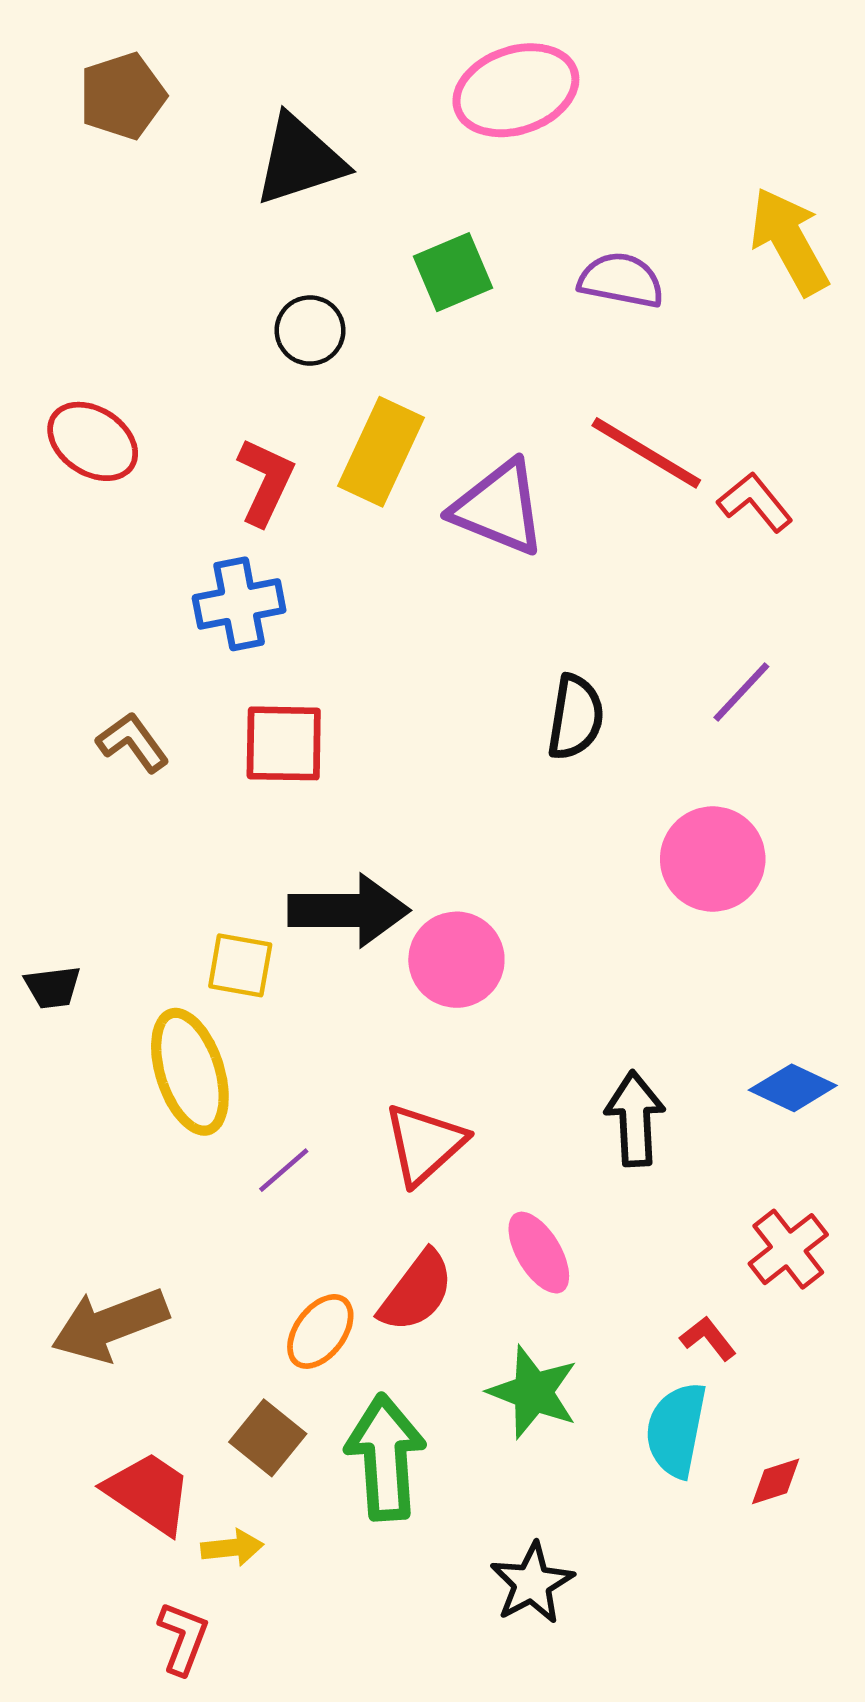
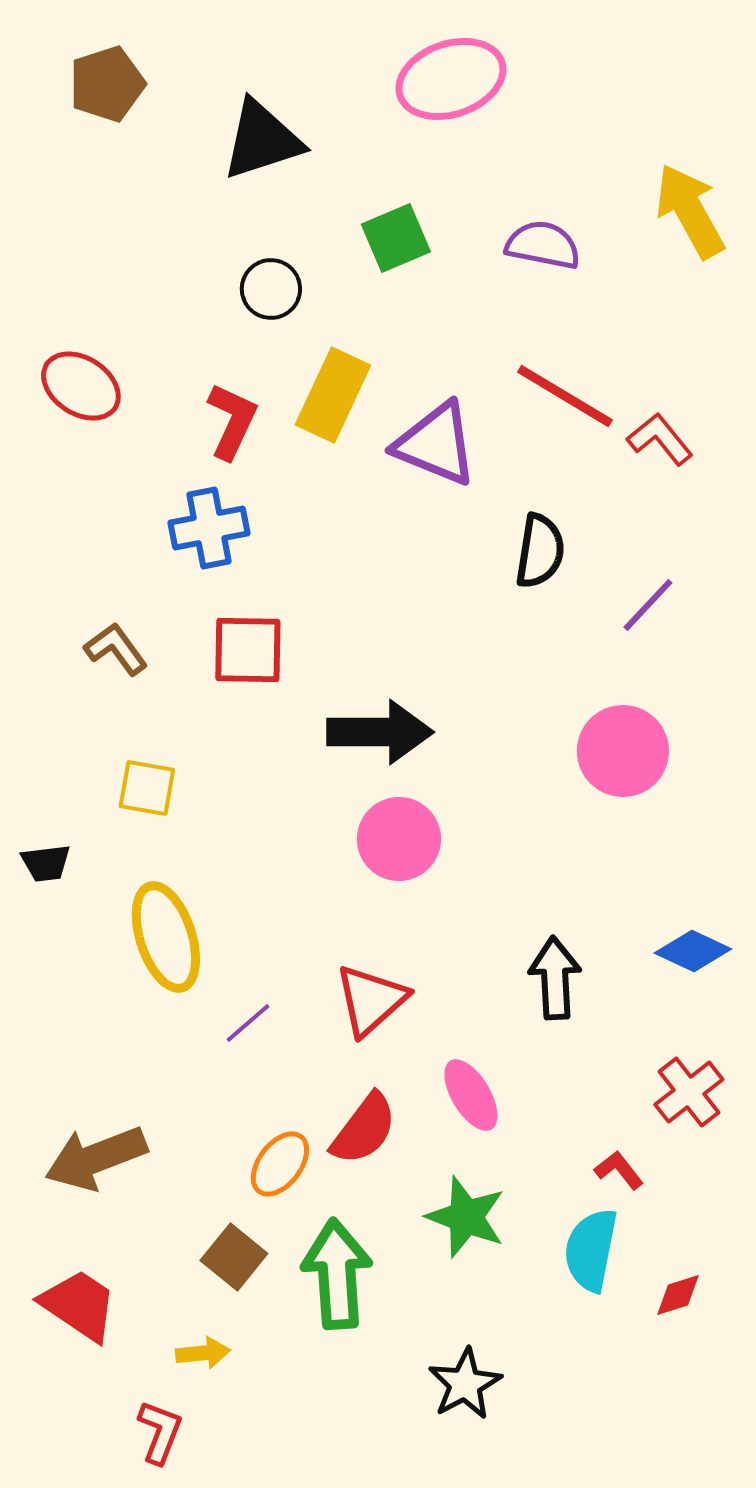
black semicircle: (575, 717) -> (540, 551), moved
black arrow: (349, 910) -> (380, 732), moved
yellow square: (240, 965) -> (147, 788), moved
red trapezoid: (149, 1493) -> (79, 1305), moved

